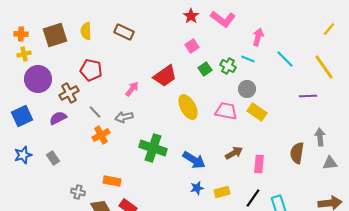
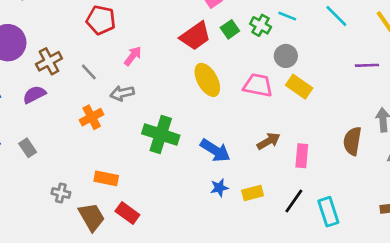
red pentagon: (91, 70) -> (101, 20), moved
red trapezoid: (165, 76) -> (195, 36), moved
gray line: (95, 112) -> (89, 72), moved

